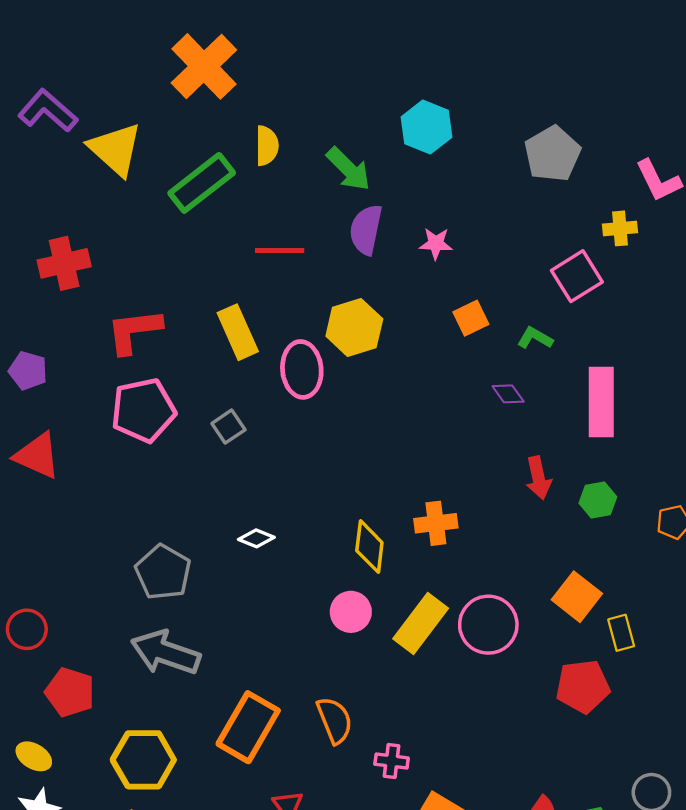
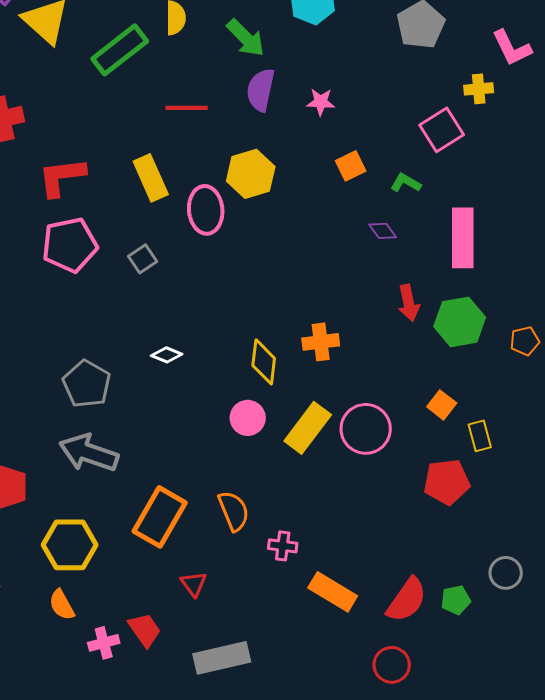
green hexagon: (598, 500) -> (460, 322), size x1.6
orange square: (577, 597) -> (442, 405), size x0.7

